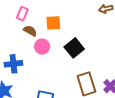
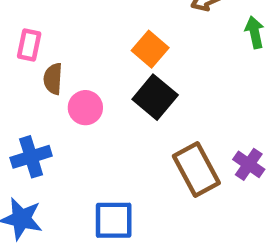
orange square: (53, 23) -> (150, 49), moved, turned -35
brown semicircle: (30, 31) -> (53, 79), turned -104

